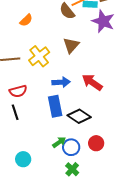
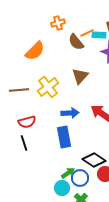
orange semicircle: (26, 20) -> (35, 51), size x1.5
black diamond: (79, 116) -> (94, 160), moved
cyan circle: (23, 159) -> (62, 188), moved

